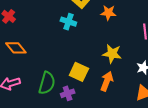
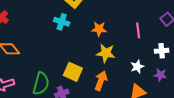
orange star: (108, 13) -> (99, 29), moved

